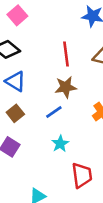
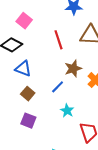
pink square: (17, 15) -> (24, 21), moved
brown star: (66, 87) -> (73, 68), moved

